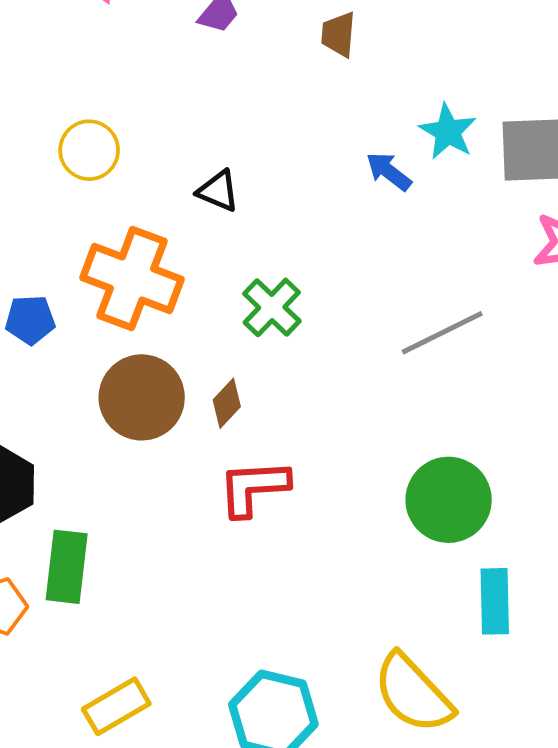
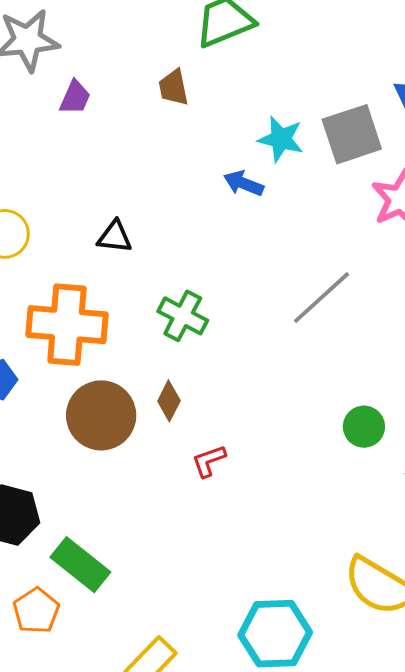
red L-shape: (254, 488) -> (209, 461), size x0.6
green circle: (449, 500) -> (364, 427), size x0.6
green rectangle: (67, 567) -> (80, 565), turned -42

